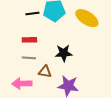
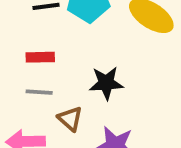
brown triangle: (45, 72) -> (70, 119), turned 32

